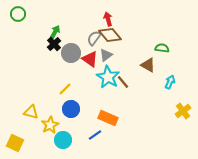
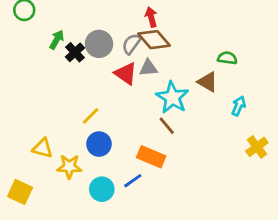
green arrow: (55, 32) -> (57, 40), moved
gray circle: (71, 53) -> (99, 44), moved
gray triangle: (106, 55) -> (148, 68), turned 32
cyan star: (108, 77) -> (172, 97), moved
brown line: (123, 82) -> (167, 126), moved
yellow star: (50, 125) -> (69, 167), turned 30
cyan circle: (63, 140) -> (102, 189), moved

